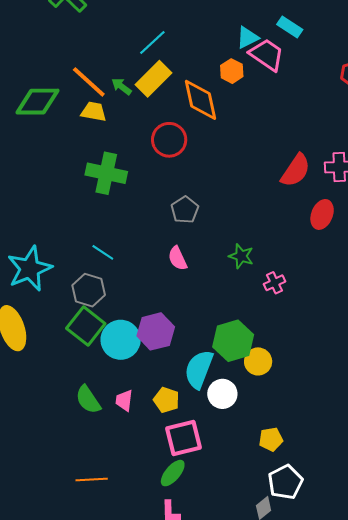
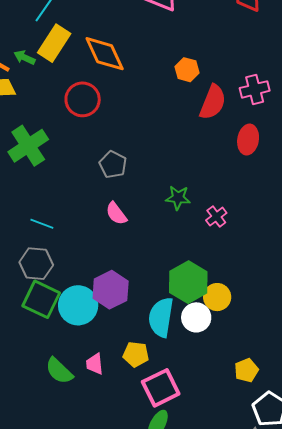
orange hexagon: (232, 71) -> (187, 70), moved
green cross: (106, 173) -> (28, 146), turned -33
white circle: (222, 394) -> (196, 317), moved

